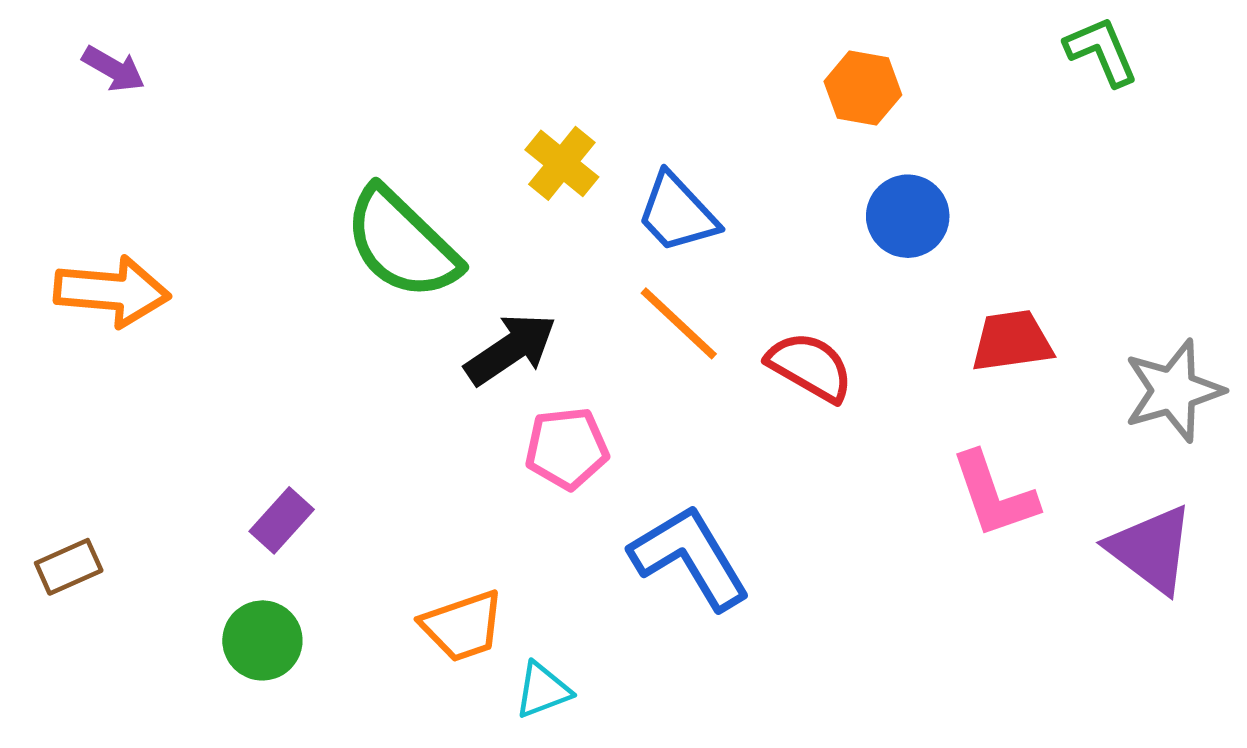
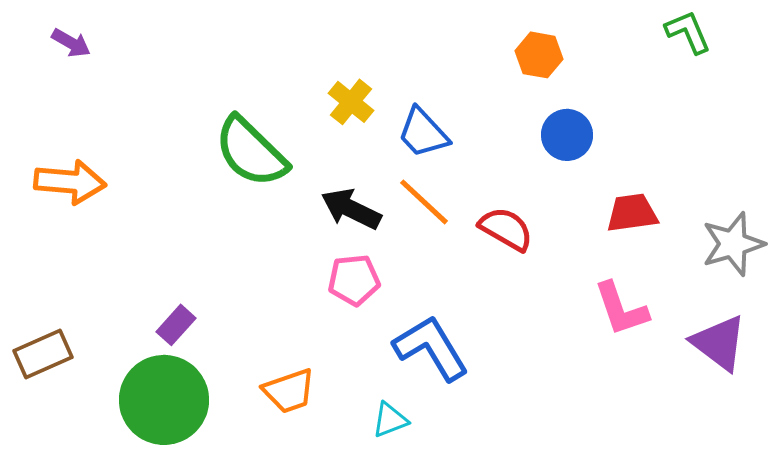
black arrow: (511, 349) -> (351, 209), moved, turned -120
brown rectangle: (69, 567) -> (43, 354), size x1.4
green circle: (262, 640) -> (164, 400), size x1.8
cyan triangle: (543, 690) -> (390, 420), moved

